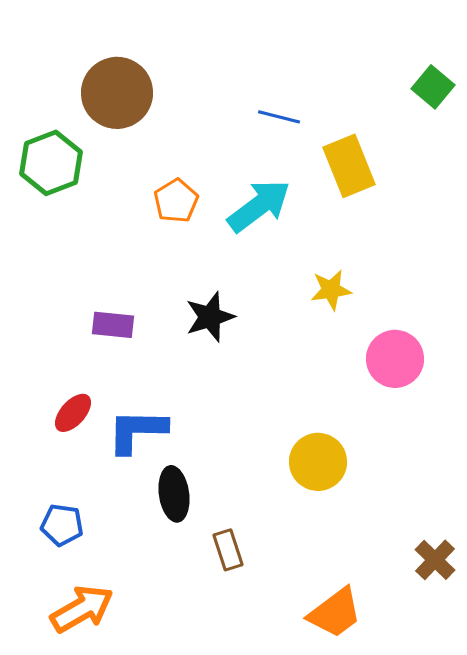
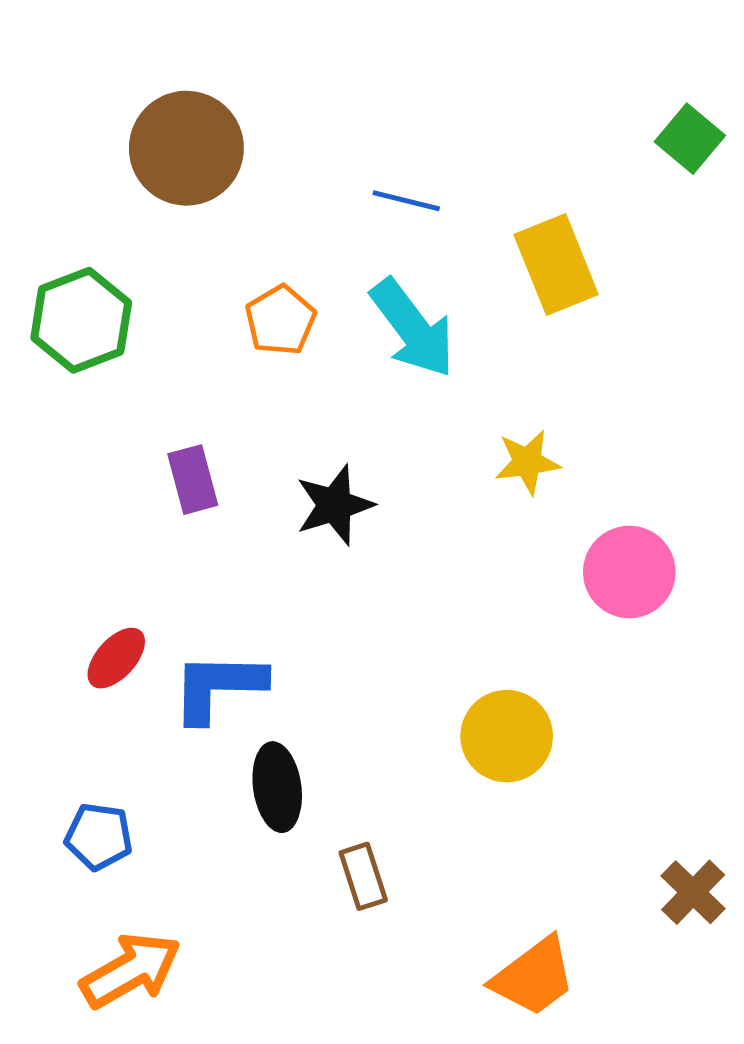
blue line: (279, 117) -> (406, 201), moved
green hexagon: (51, 163) -> (81, 320), moved
cyan arrow: (259, 206) -> (413, 328), turned 90
purple rectangle: (113, 325) -> (193, 480), moved, turned 69

